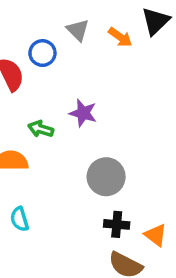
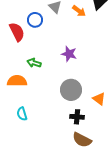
purple star: (83, 113) -> (69, 54), moved
orange triangle: (156, 235) -> (99, 99), moved

